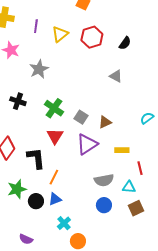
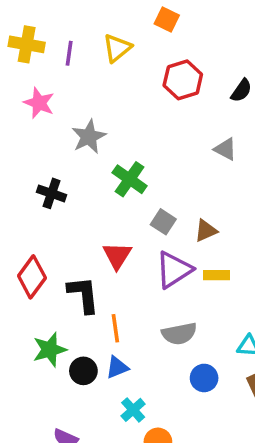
purple line: (36, 26) -> (69, 53), moved
yellow triangle: (60, 34) -> (117, 48), moved
green cross: (54, 108) -> (130, 179), moved
yellow rectangle: (122, 150) -> (216, 275), moved
orange line: (54, 177) -> (115, 328), turned -35
gray semicircle: (104, 180) -> (179, 334), moved

